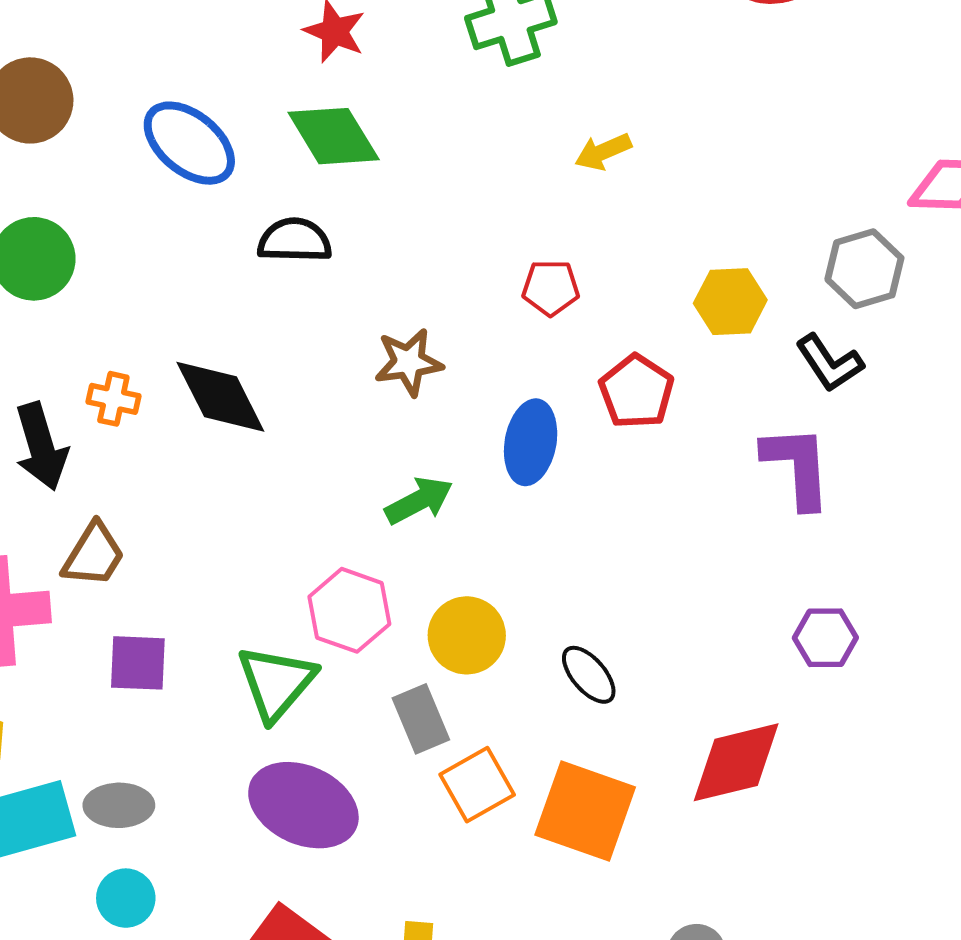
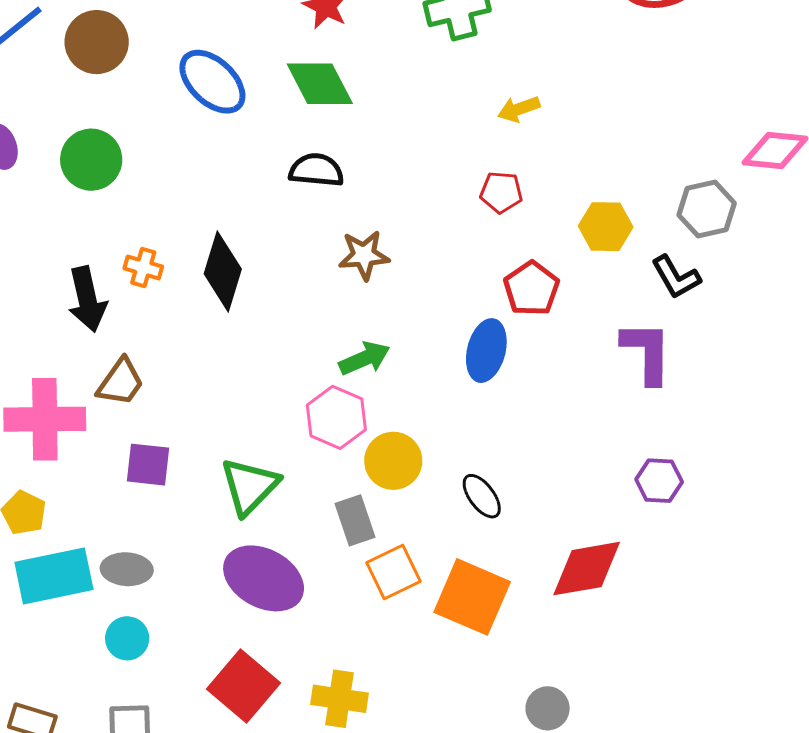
black semicircle: (295, 240) -> (316, 170), moved
red pentagon: (551, 288) -> (501, 192), moved
black diamond: (220, 397) -> (223, 271), turned 40
blue ellipse: (531, 442) -> (486, 351), moved
pink hexagon: (349, 610) -> (336, 417), moved

